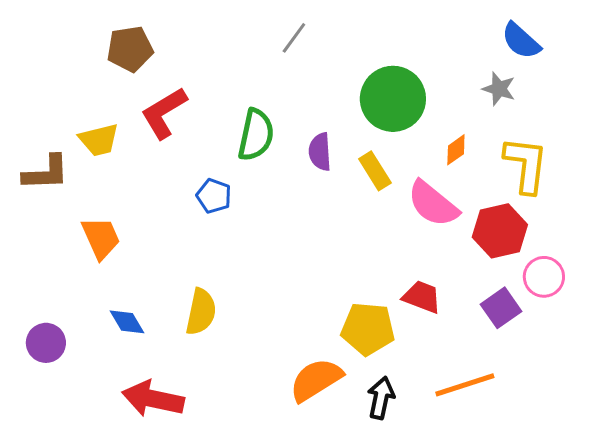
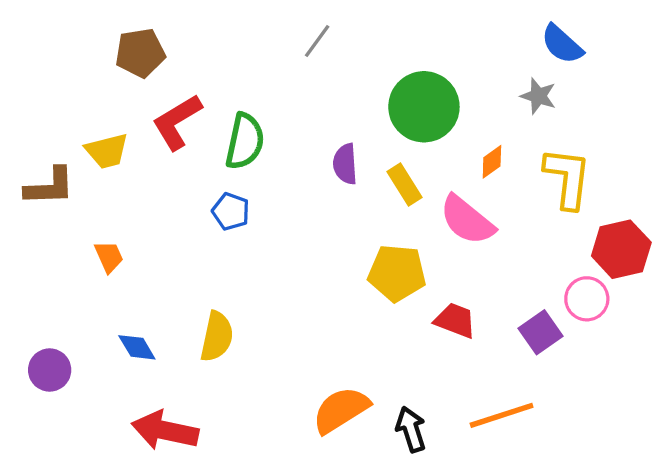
green semicircle: (256, 135) -> (245, 141), moved
red hexagon: (500, 231) -> (621, 249), moved
orange trapezoid: (101, 238) -> (109, 257), size x0.7
yellow pentagon: (368, 329) -> (397, 273), moved
black arrow: (381, 398) -> (411, 429), turned -30

